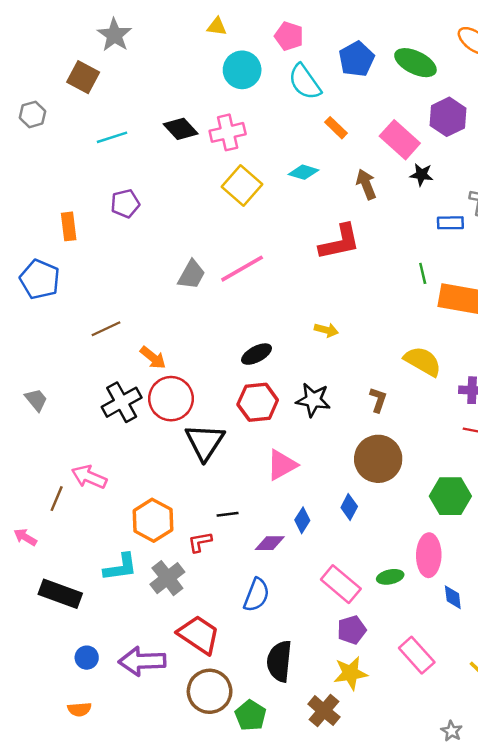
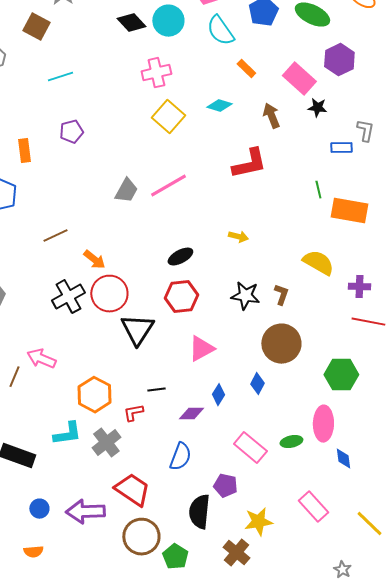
black diamond: (181, 129) -> (131, 23), moved
black star: (313, 400) -> (245, 296), moved
purple pentagon: (352, 630) -> (225, 486), moved, turned 30

